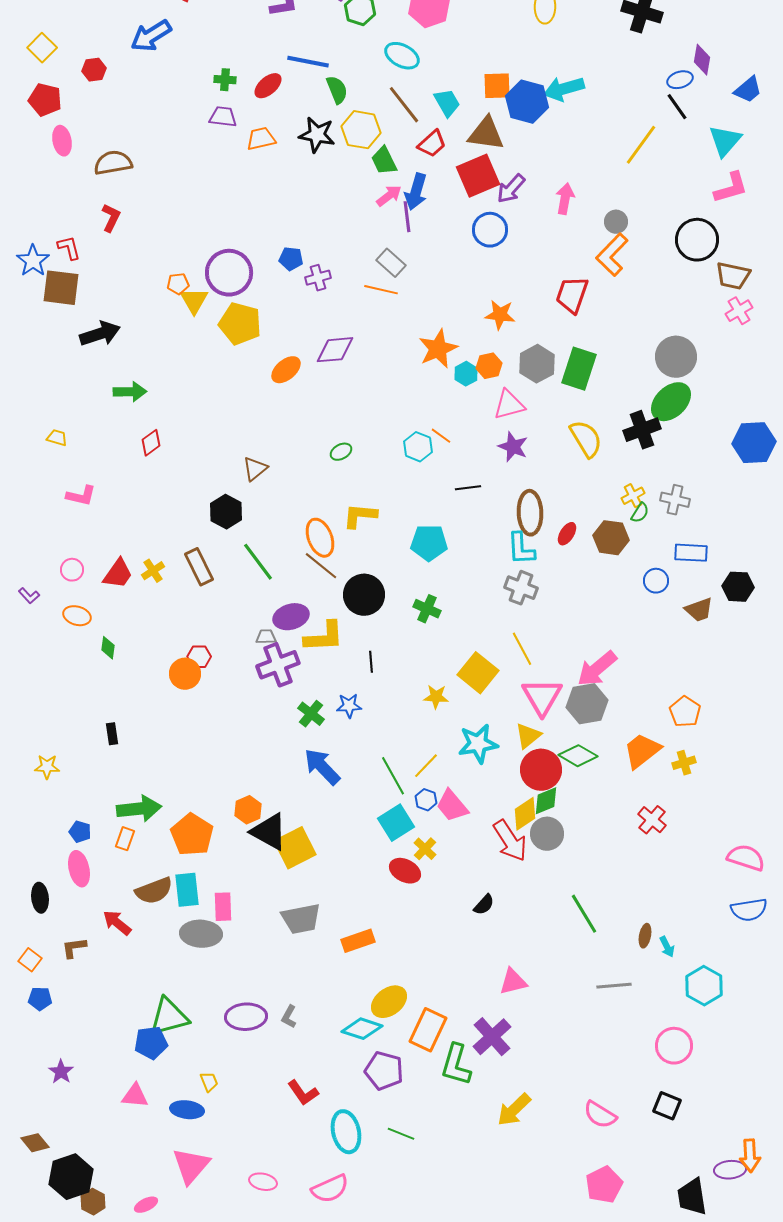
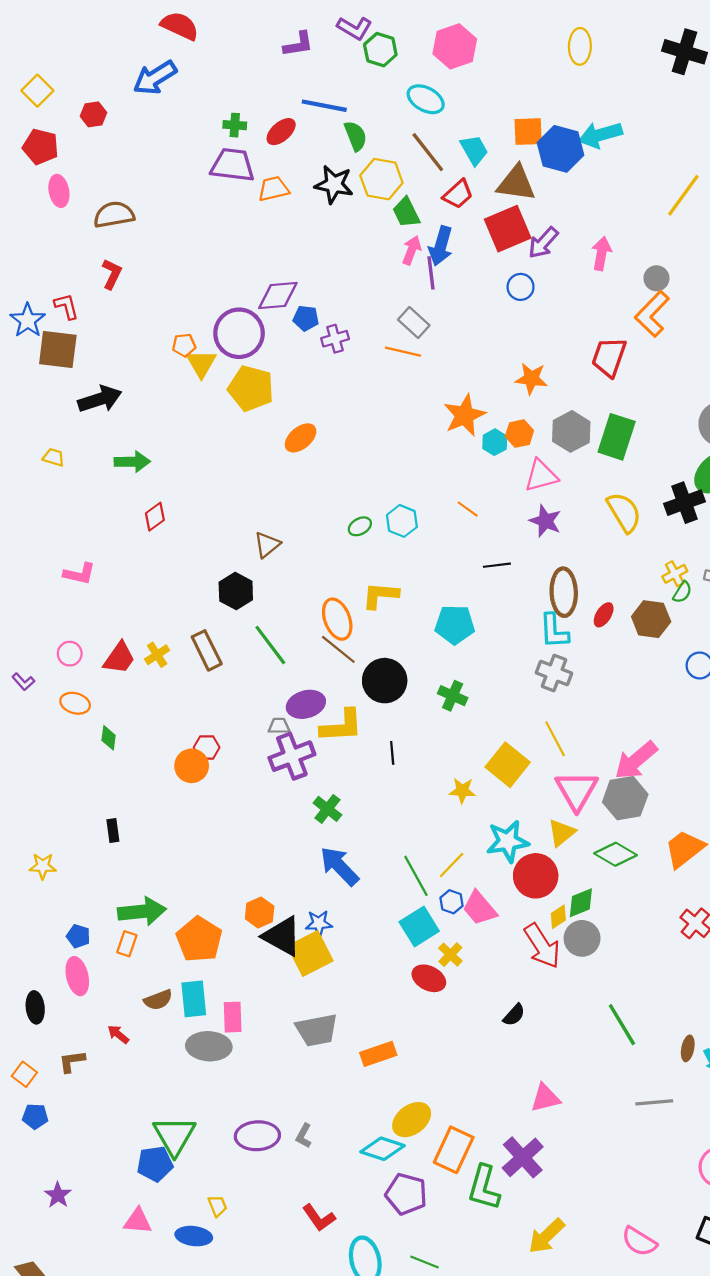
purple trapezoid: (223, 117) -> (233, 165), size x1.5
pink arrow: (389, 196) -> (412, 250), turned -32
blue circle: (490, 230) -> (521, 287), size x0.7
purple diamond: (335, 350) -> (278, 296), moved
yellow trapezoid: (57, 438) -> (54, 457), moved
cyan hexagon: (418, 447) -> (402, 521), moved
blue star: (349, 706) -> (319, 923), moved
red circle: (541, 770) -> (536, 876), moved
yellow diamond: (525, 814) -> (558, 917), size x0.7
brown semicircle: (154, 891) -> (158, 1000), size x0.7
red arrow: (117, 923) -> (118, 1034), size x0.7
green triangle: (169, 1017) -> (174, 1136), turned -45

